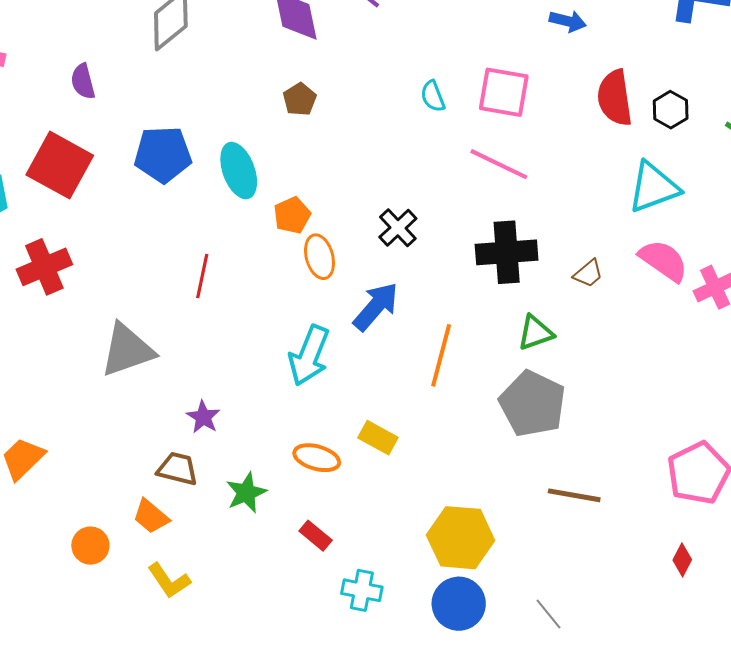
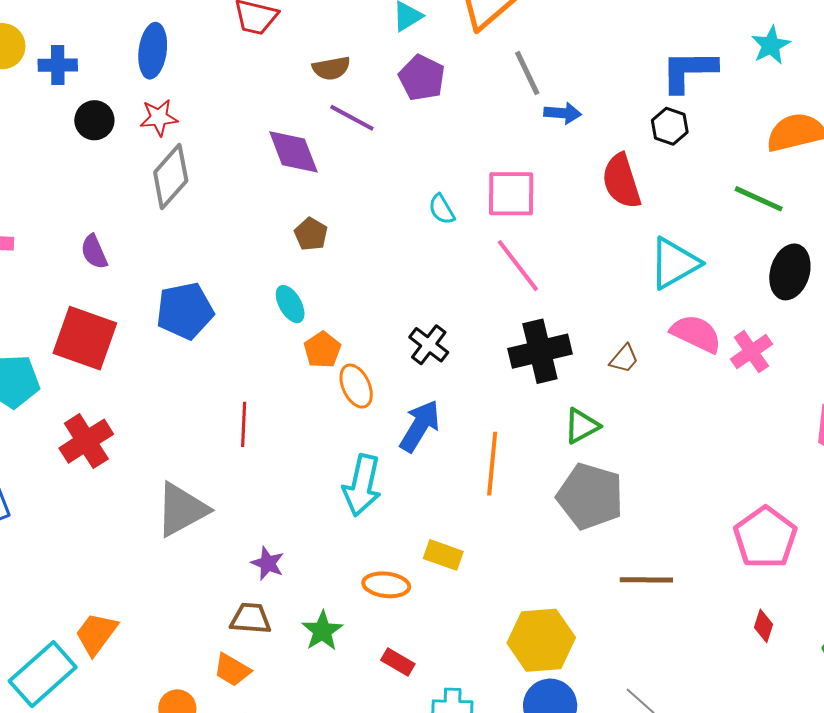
black hexagon: (671, 110) -> (670, 126), moved
pink line: (499, 164) -> (518, 266), turned 36
cyan ellipse: (239, 171) -> (290, 304), moved, size x0.7

